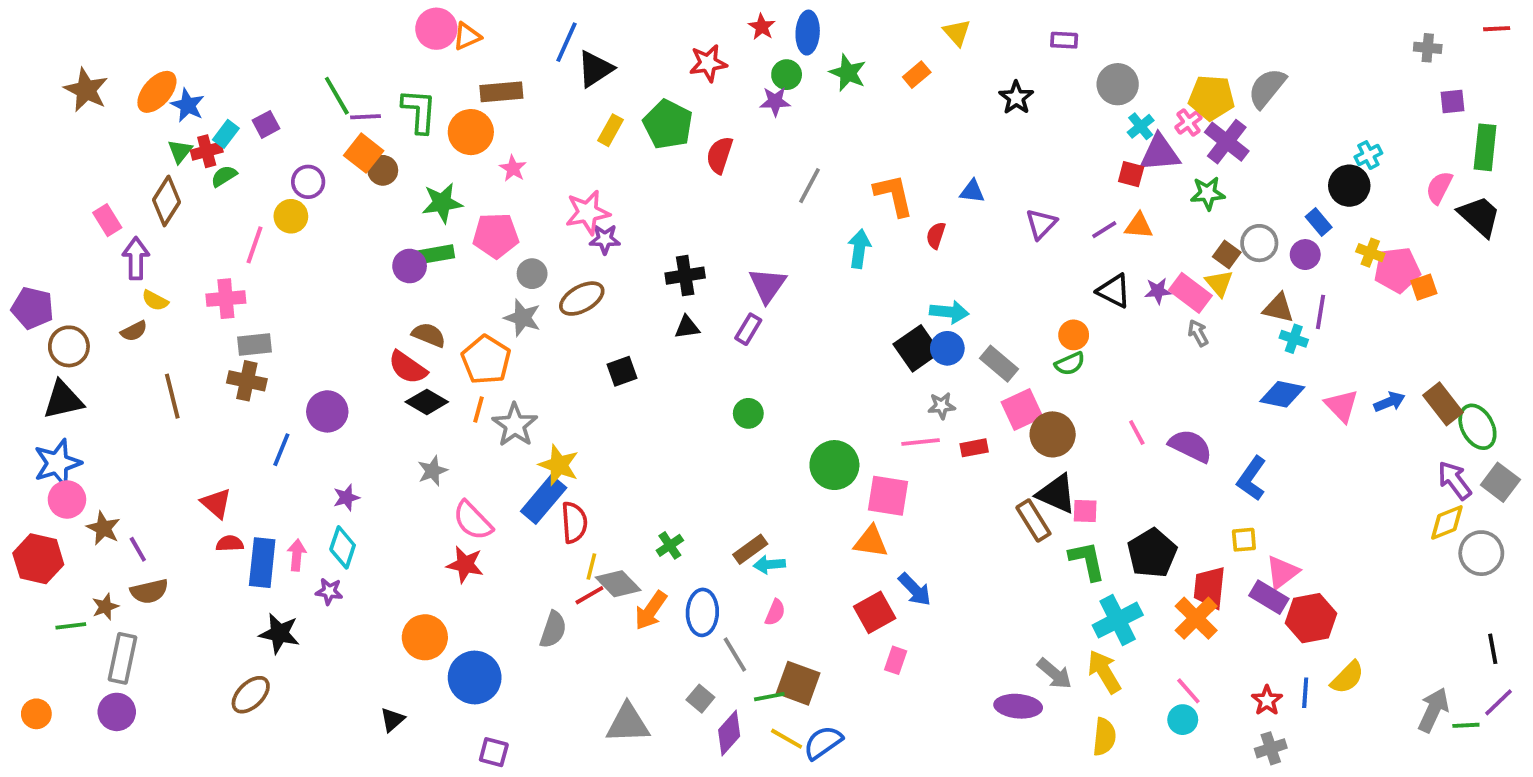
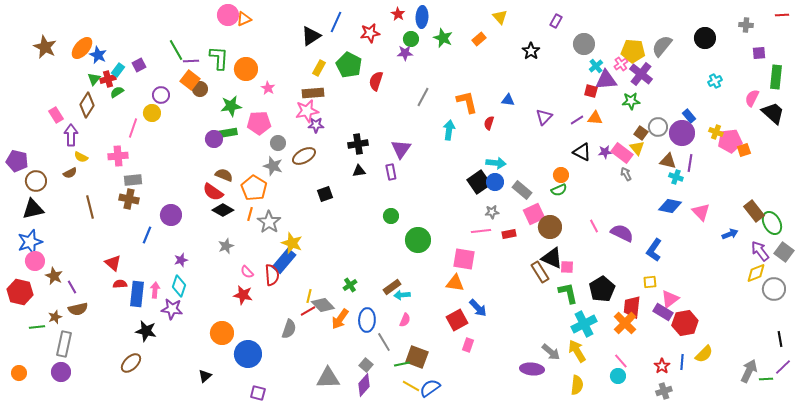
purple rectangle: (1064, 40) -> (556, 21), turned -64
blue line: (566, 42) -> (336, 22), moved
brown rectangle: (501, 92) -> (313, 93), moved
black circle: (1349, 186) -> (705, 38), moved
purple circle: (1305, 255) -> (682, 133), size x1.6
purple rectangle: (748, 329) -> (391, 172), turned -42
blue arrow: (1389, 402) -> (730, 234), moved
green circle: (834, 465) -> (418, 240), moved
pink semicircle: (473, 521) -> (247, 272), size x0.6
red semicircle: (574, 522) -> (272, 275), moved
purple star: (329, 591) -> (172, 309), size x1.5
purple diamond: (729, 733) -> (364, 385), moved

